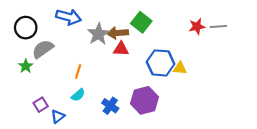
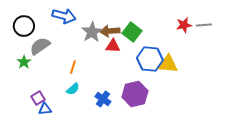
green square: (141, 22) -> (132, 32), moved
yellow triangle: (180, 68) -> (168, 64), size x1.5
blue triangle: (58, 116) -> (45, 109), moved, turned 32

